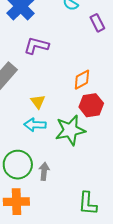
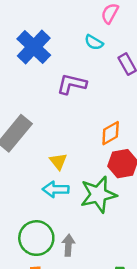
purple L-shape: (36, 46) -> (72, 84), moved

